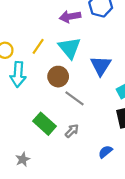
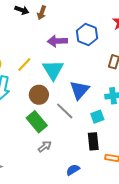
gray line: (74, 98) -> (65, 111), moved
green rectangle: (45, 124) -> (37, 122), moved

